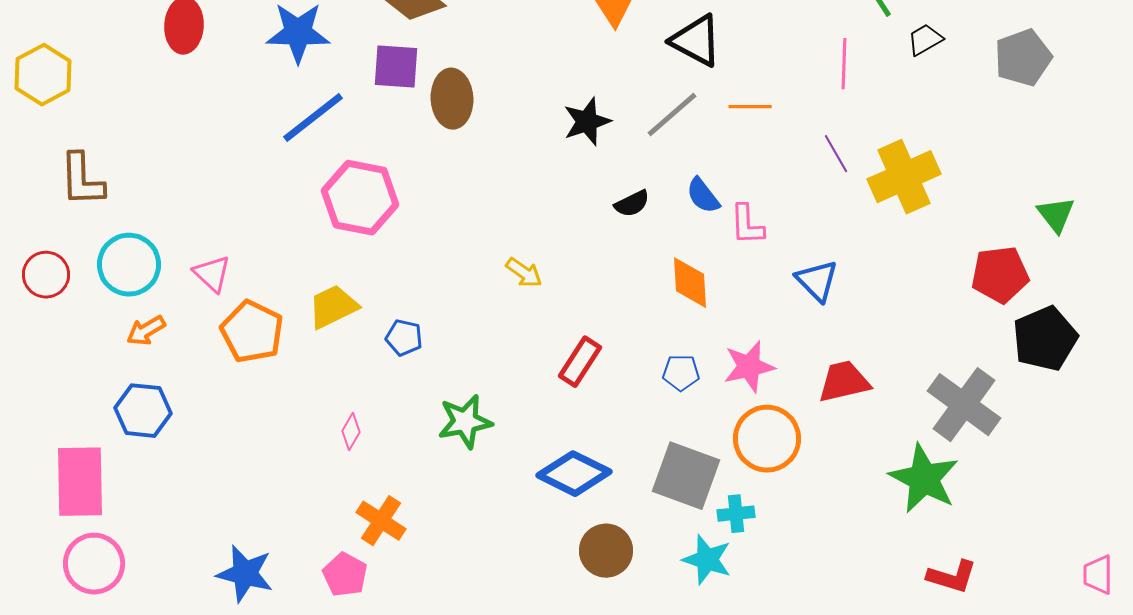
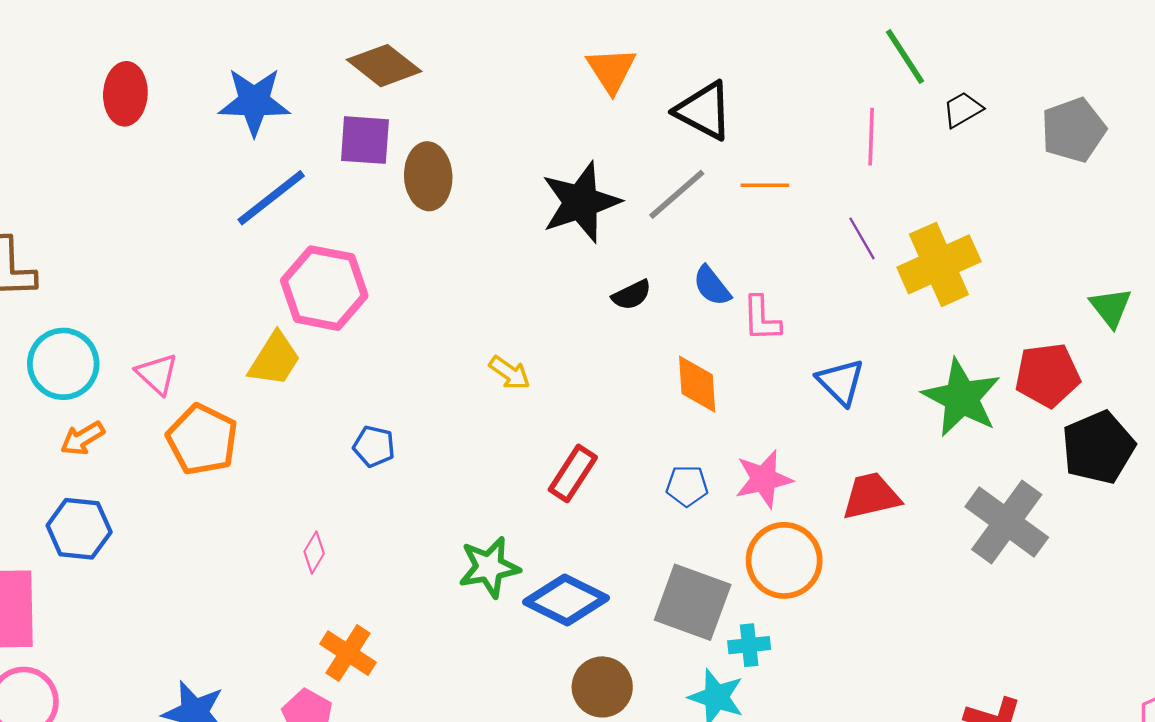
black star: (587, 122) -> (581, 202), size x1.5
yellow trapezoid: (333, 307) -> (275, 359), moved, turned 148
green star: (465, 422) -> (489, 567), moved
green star: (924, 479) -> (962, 398), moved

